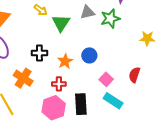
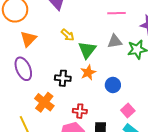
orange star: (65, 61) -> (88, 72), moved

